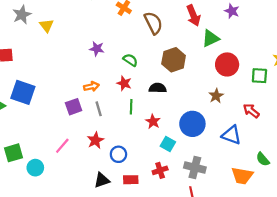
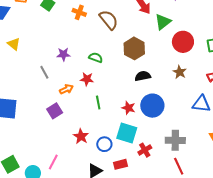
red star: (124, 83) -> (87, 79), moved
black semicircle: (158, 88) -> (143, 76), moved
green line: (131, 107) -> (98, 102), moved
gray line: (99, 109) -> (44, 72), moved
blue circle: (192, 124) -> (152, 106), moved
cyan square: (168, 144) -> (127, 133), moved, size x1.5
pink line: (62, 146) -> (53, 162), moved

